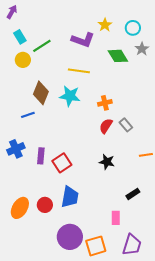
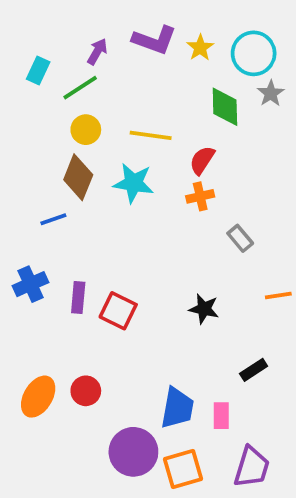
purple arrow: (12, 12) -> (97, 51), moved
cyan circle: (133, 28) -> (254, 53), size x1.5
cyan rectangle: (20, 37) -> (38, 71), turned 56
purple L-shape: (83, 40) -> (154, 40), moved
green diamond: (118, 56) -> (225, 107), turned 30
yellow circle: (23, 60) -> (86, 130), moved
red semicircle: (106, 126) -> (202, 160), moved
red square: (62, 163) -> (118, 311), turned -30
blue trapezoid: (70, 197) -> (177, 408), moved

